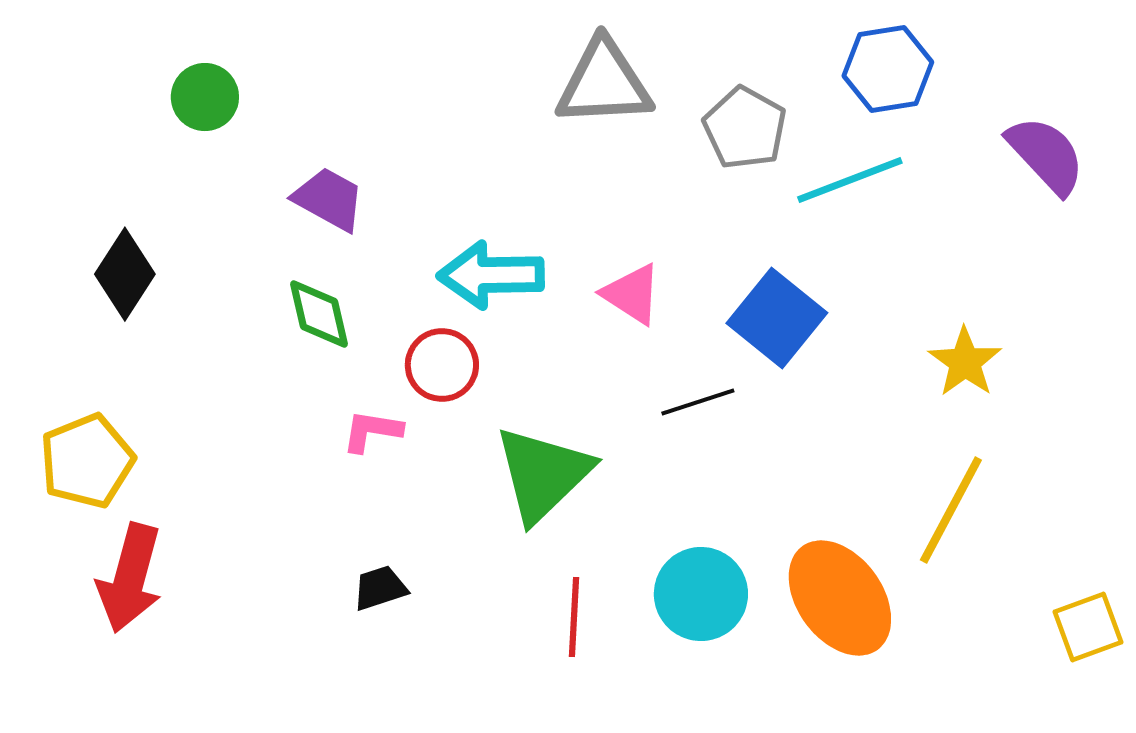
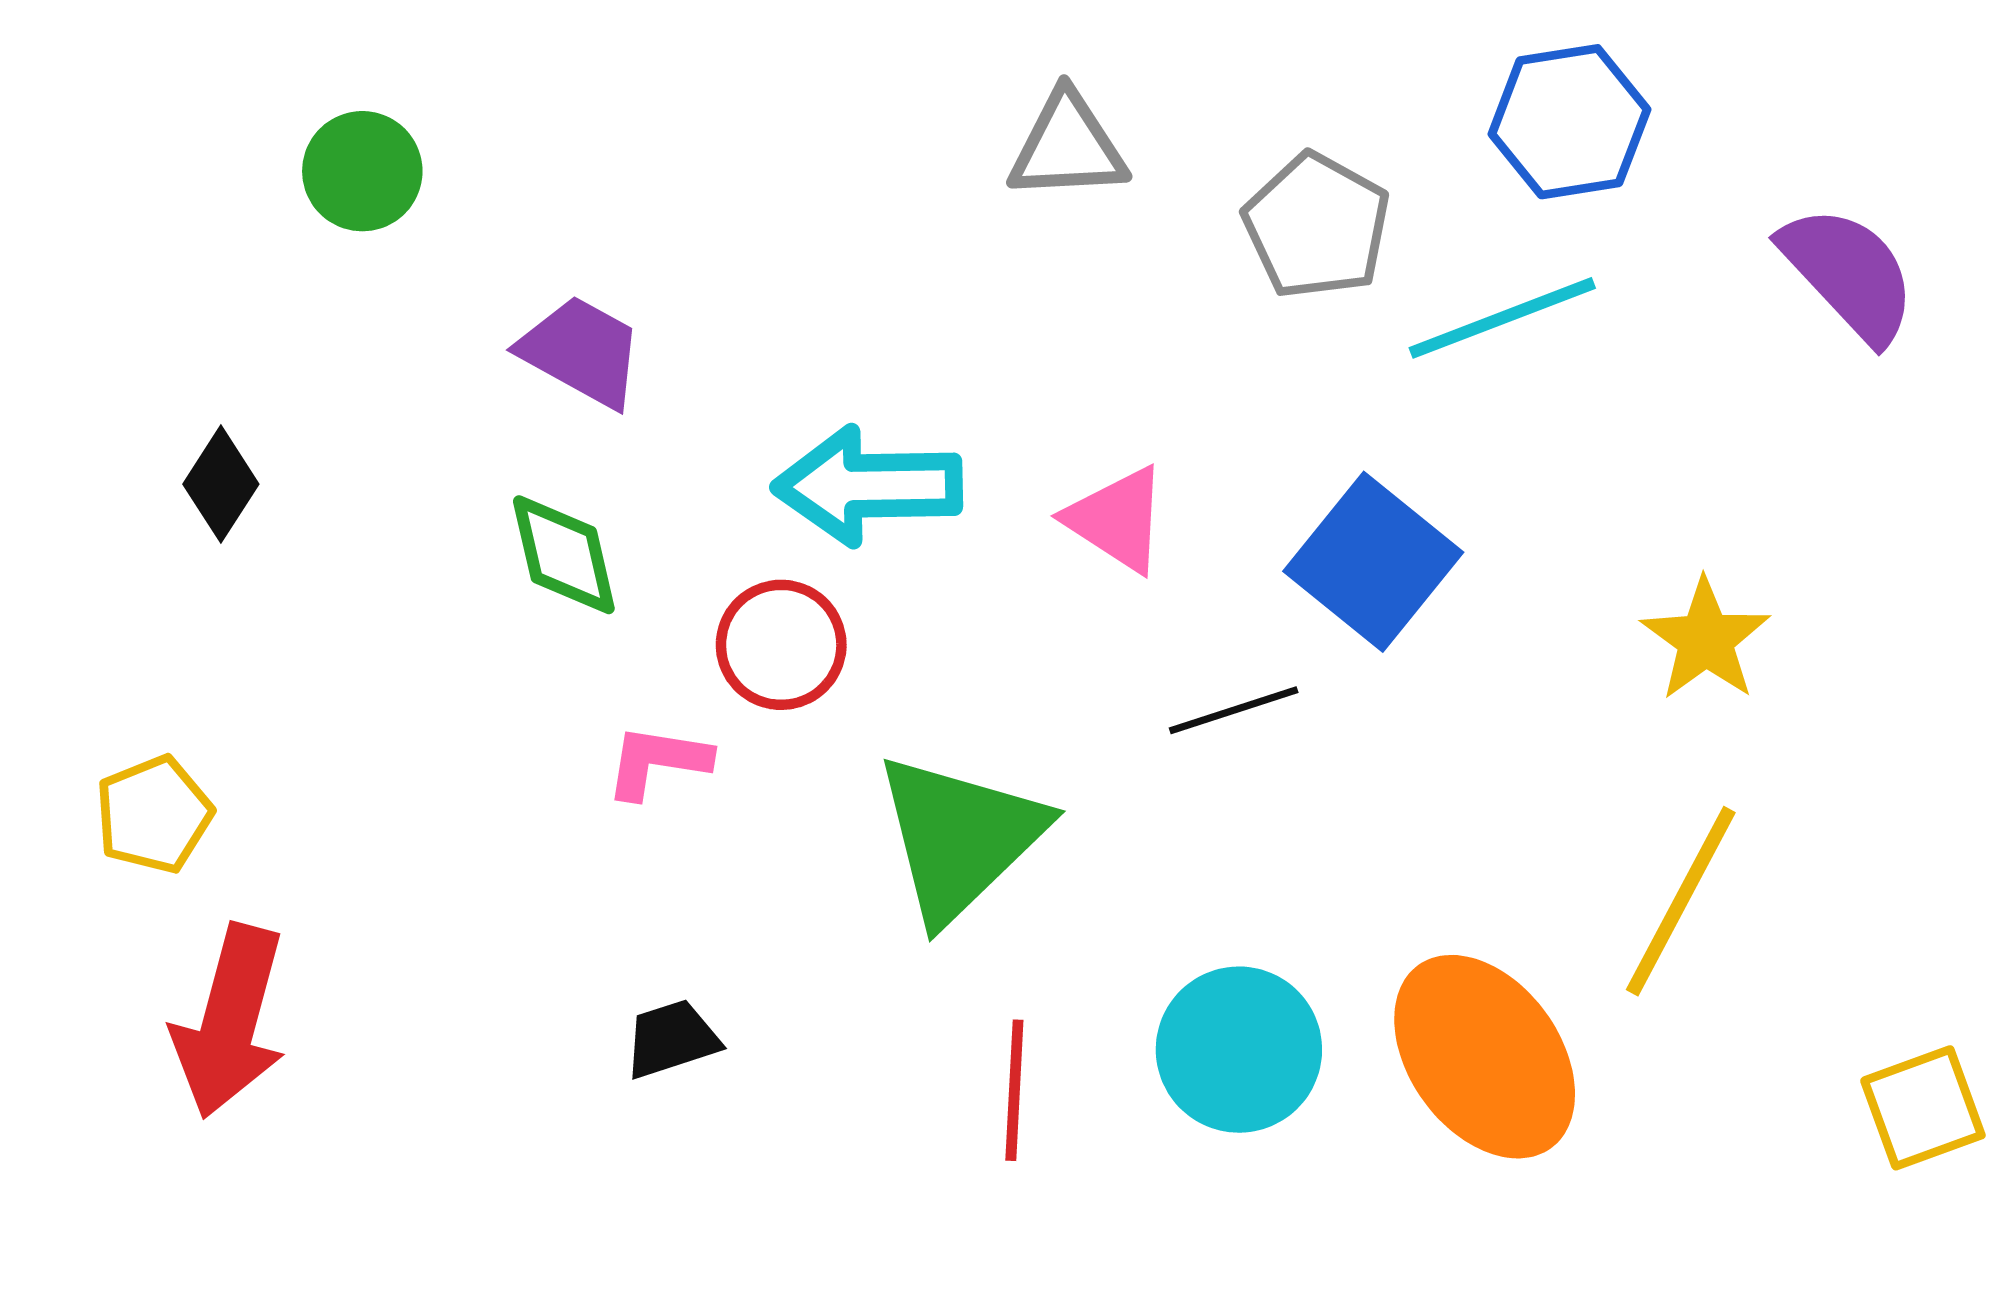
gray triangle: (604, 83) -> (1068, 146), size x0.7
black diamond: (125, 274) -> (221, 484), size x0.7
yellow pentagon: (87, 461) -> (154, 815), size x0.7

